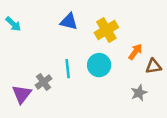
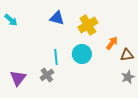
gray cross: (44, 82) -> (47, 75), moved
gray star: (139, 93) -> (128, 77), moved

